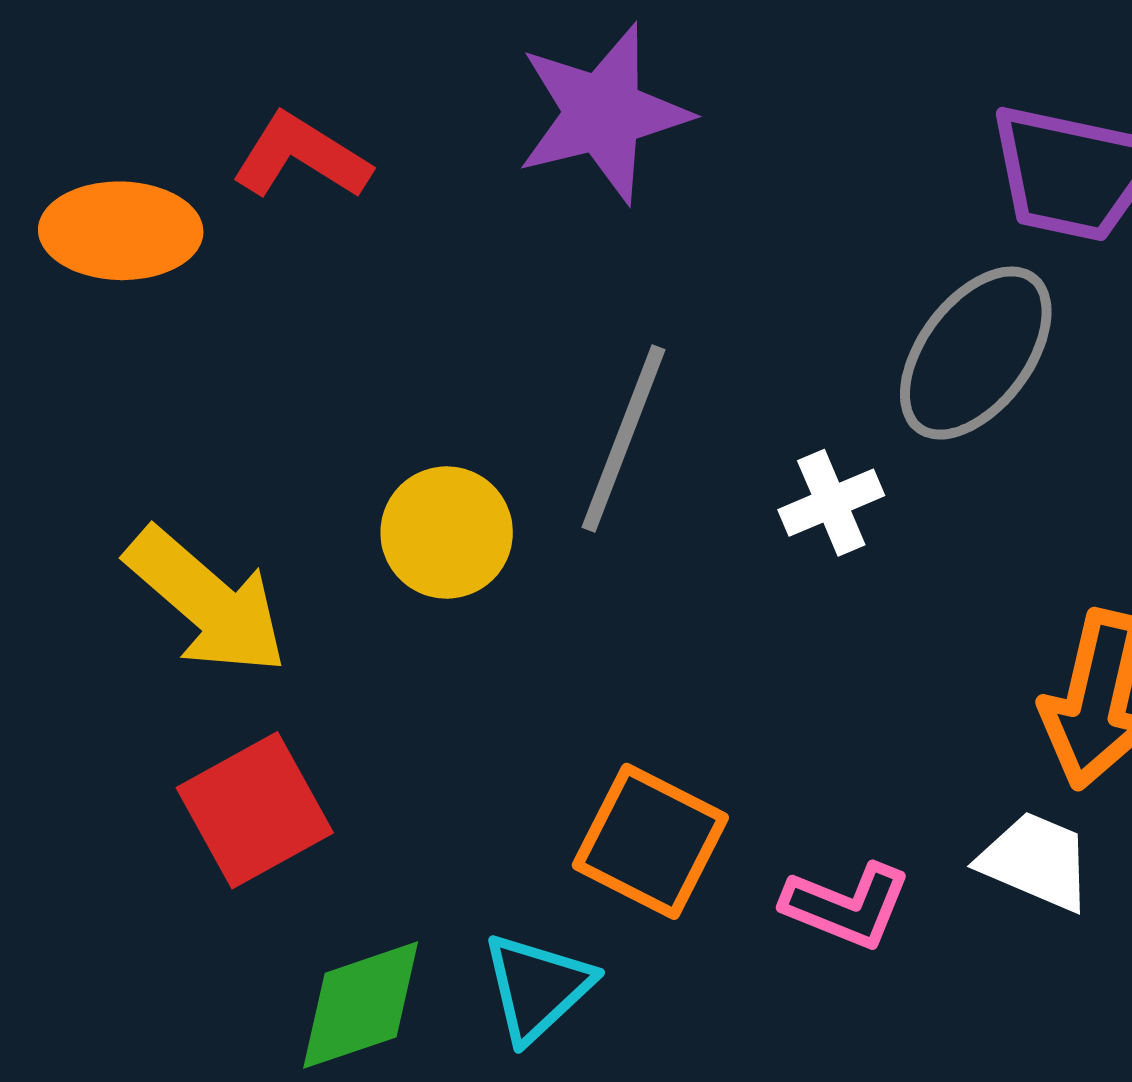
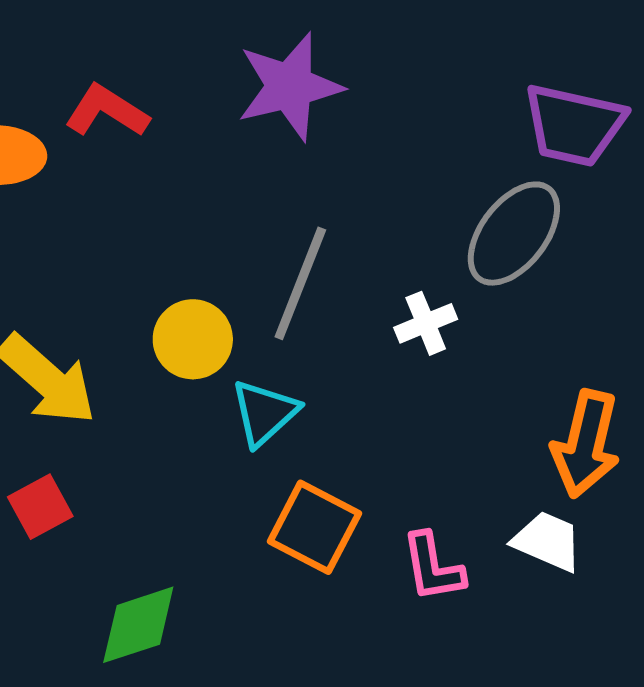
red square: (255, 810) -> (40, 507), moved, size x0.7
pink L-shape: (847, 906) -> (433, 567), turned 58
cyan triangle: (537, 987) -> (264, 413), moved

